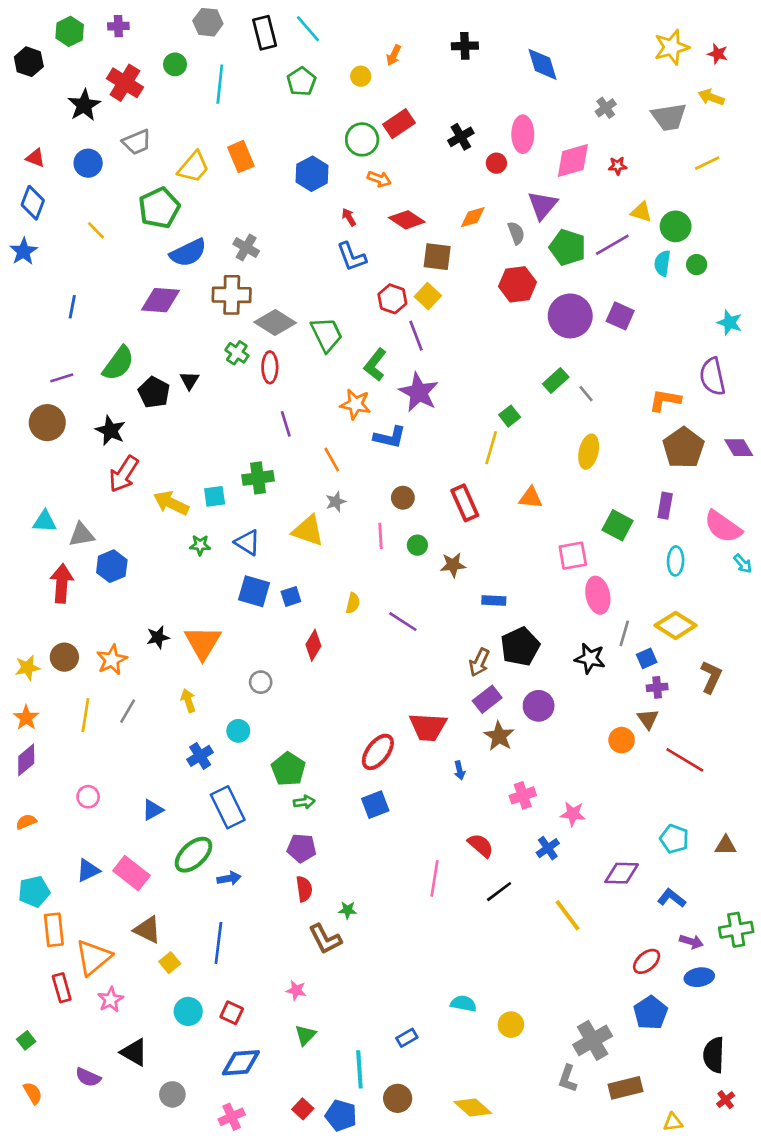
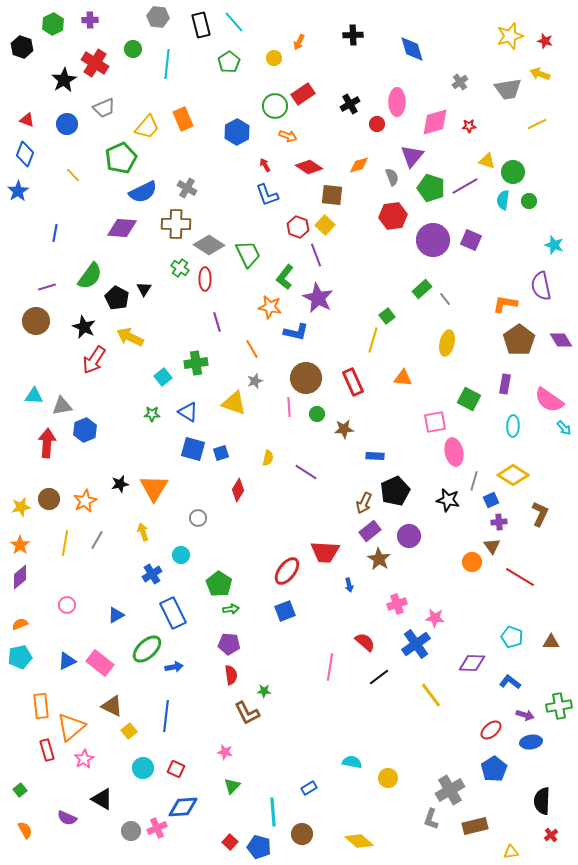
cyan square: (215, 496) -> (163, 377), turned -30
brown circle: (403, 498) -> (306, 378), size x1.8
yellow arrow: (171, 503) -> (130, 337), moved
blue cross: (548, 848) -> (416, 644), size x1.6
cyan pentagon: (34, 892) -> (20, 657), moved
pink cross: (232, 1117) -> (157, 828), moved

